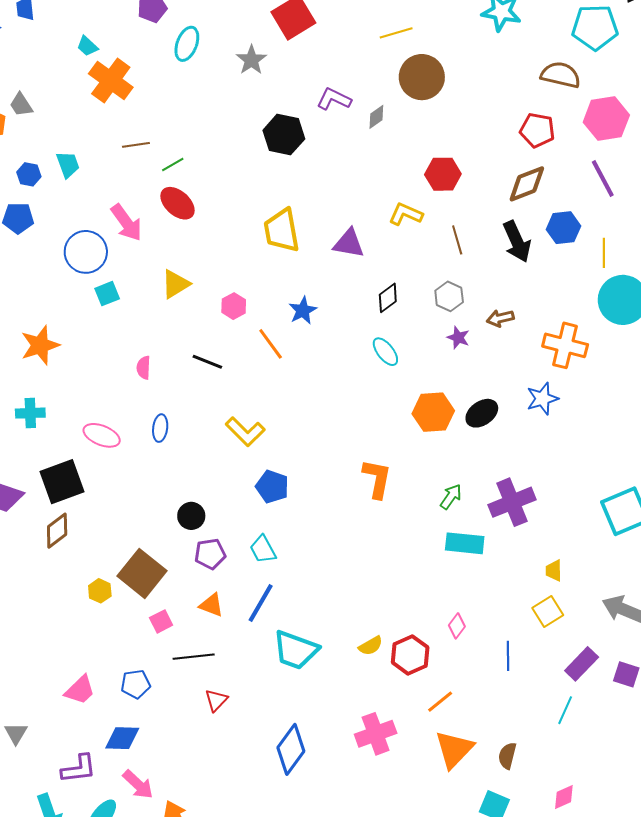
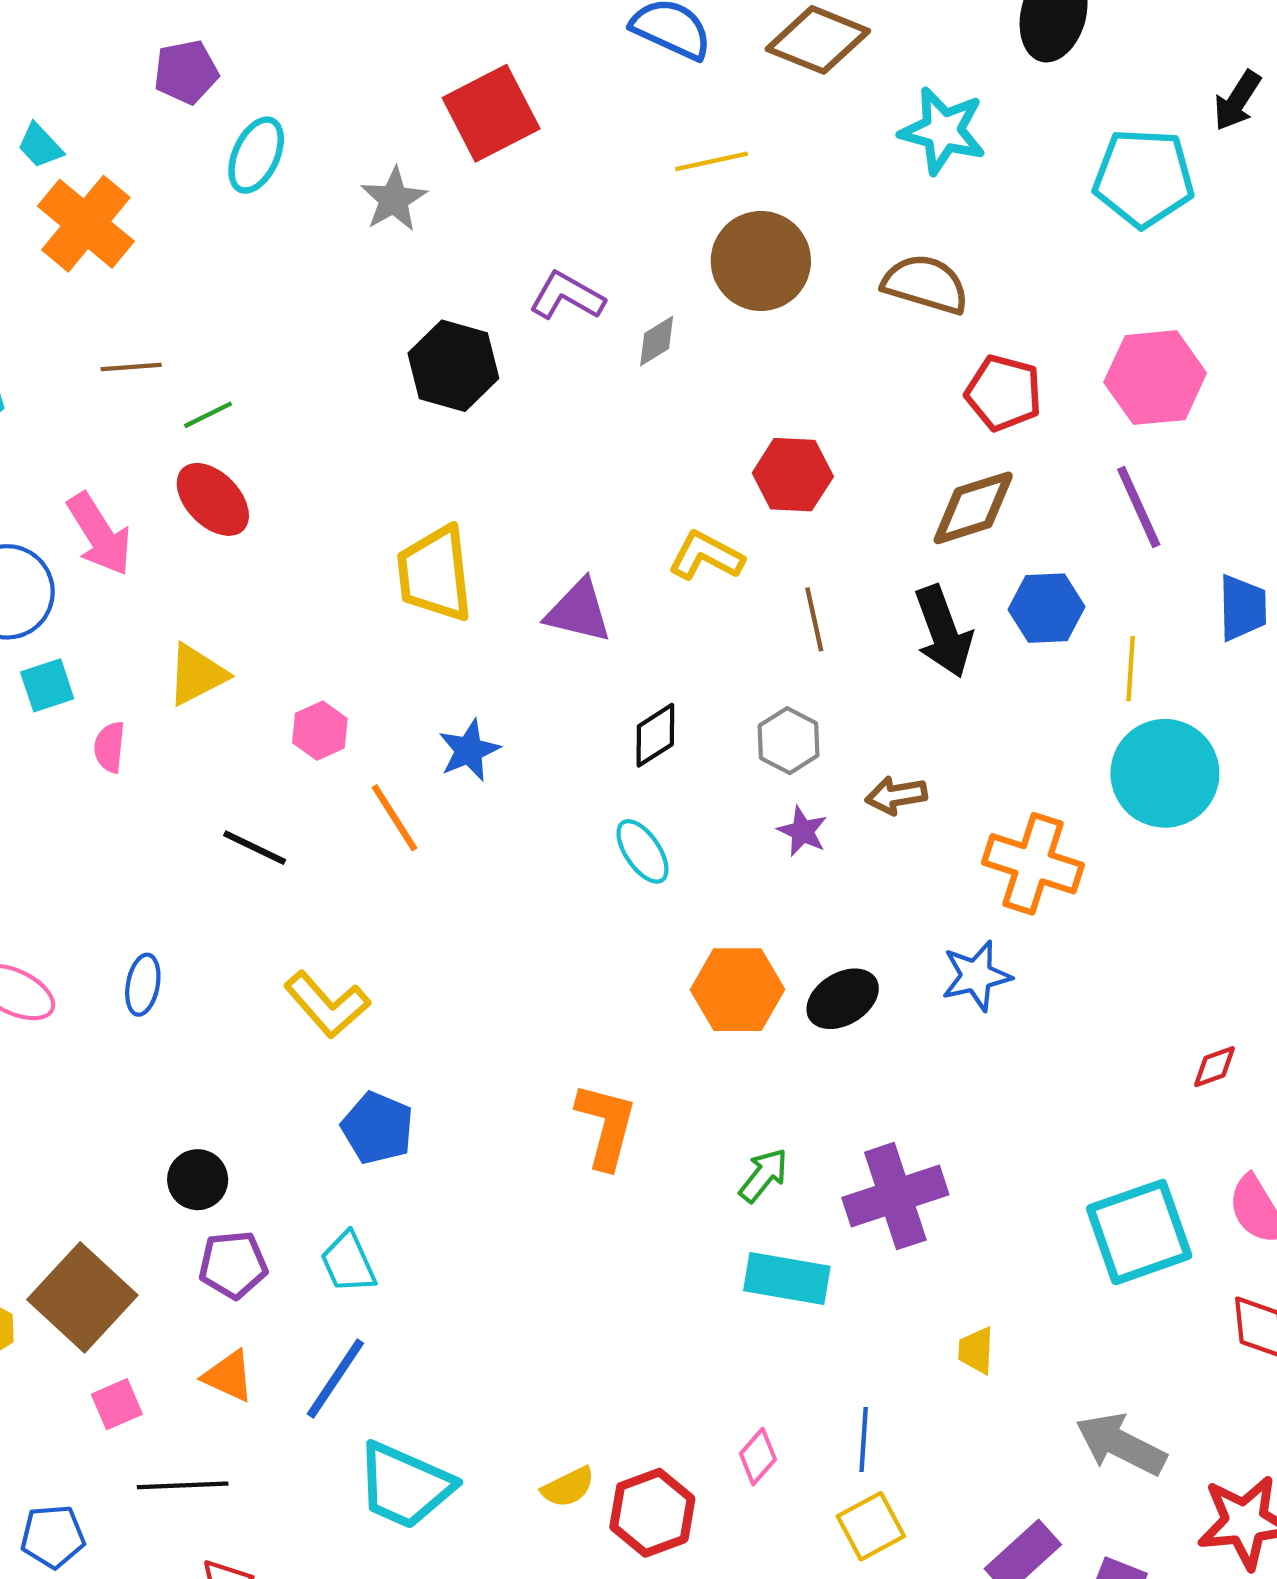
brown semicircle: (561, 75) -> (925, 284), moved
pink semicircle: (144, 368) -> (110, 747), moved
yellow square: (548, 612) -> (871, 1526), moved
blue line: (508, 656) -> (864, 1440), moved

